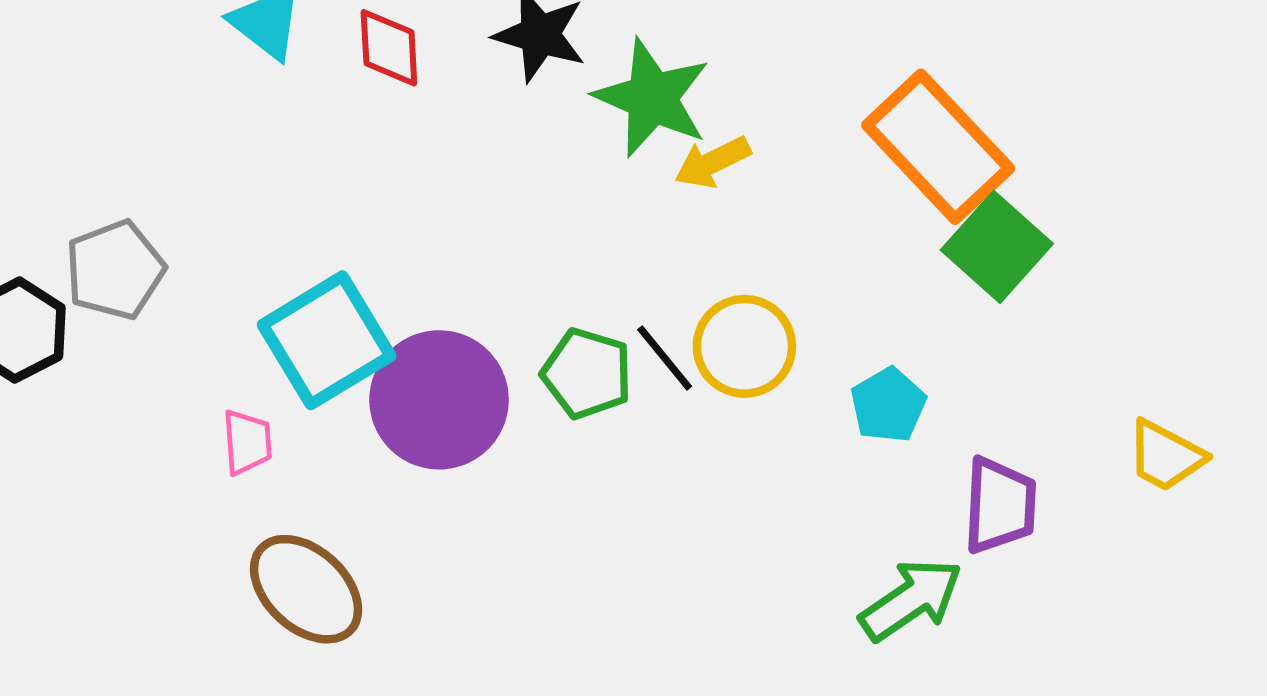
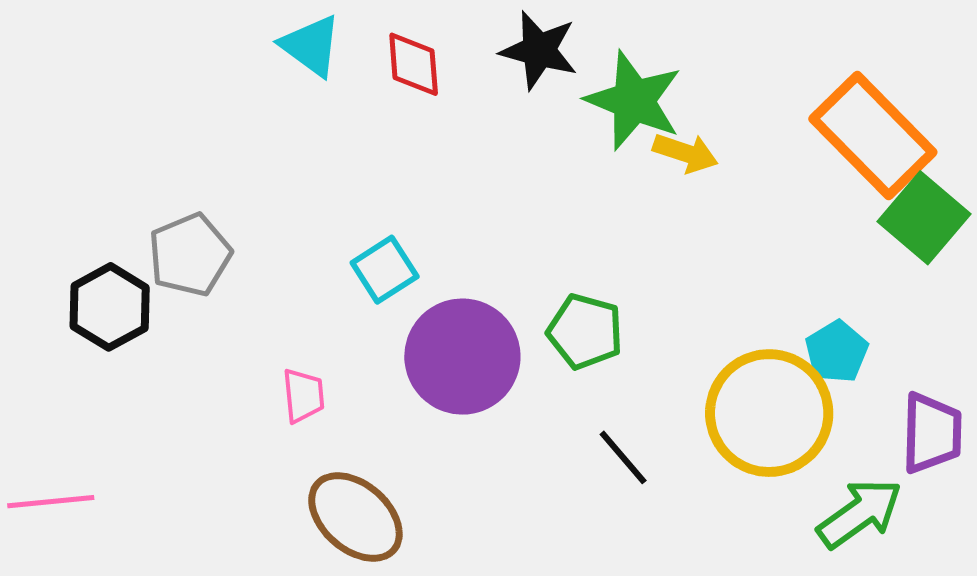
yellow arrow: (713, 162) -> (685, 153), turned -134
cyan square: (327, 340) -> (385, 270), moved, size x0.6
yellow circle: (744, 346) -> (769, 413), moved, size x1.5
black line: (665, 358) -> (623, 457), moved

